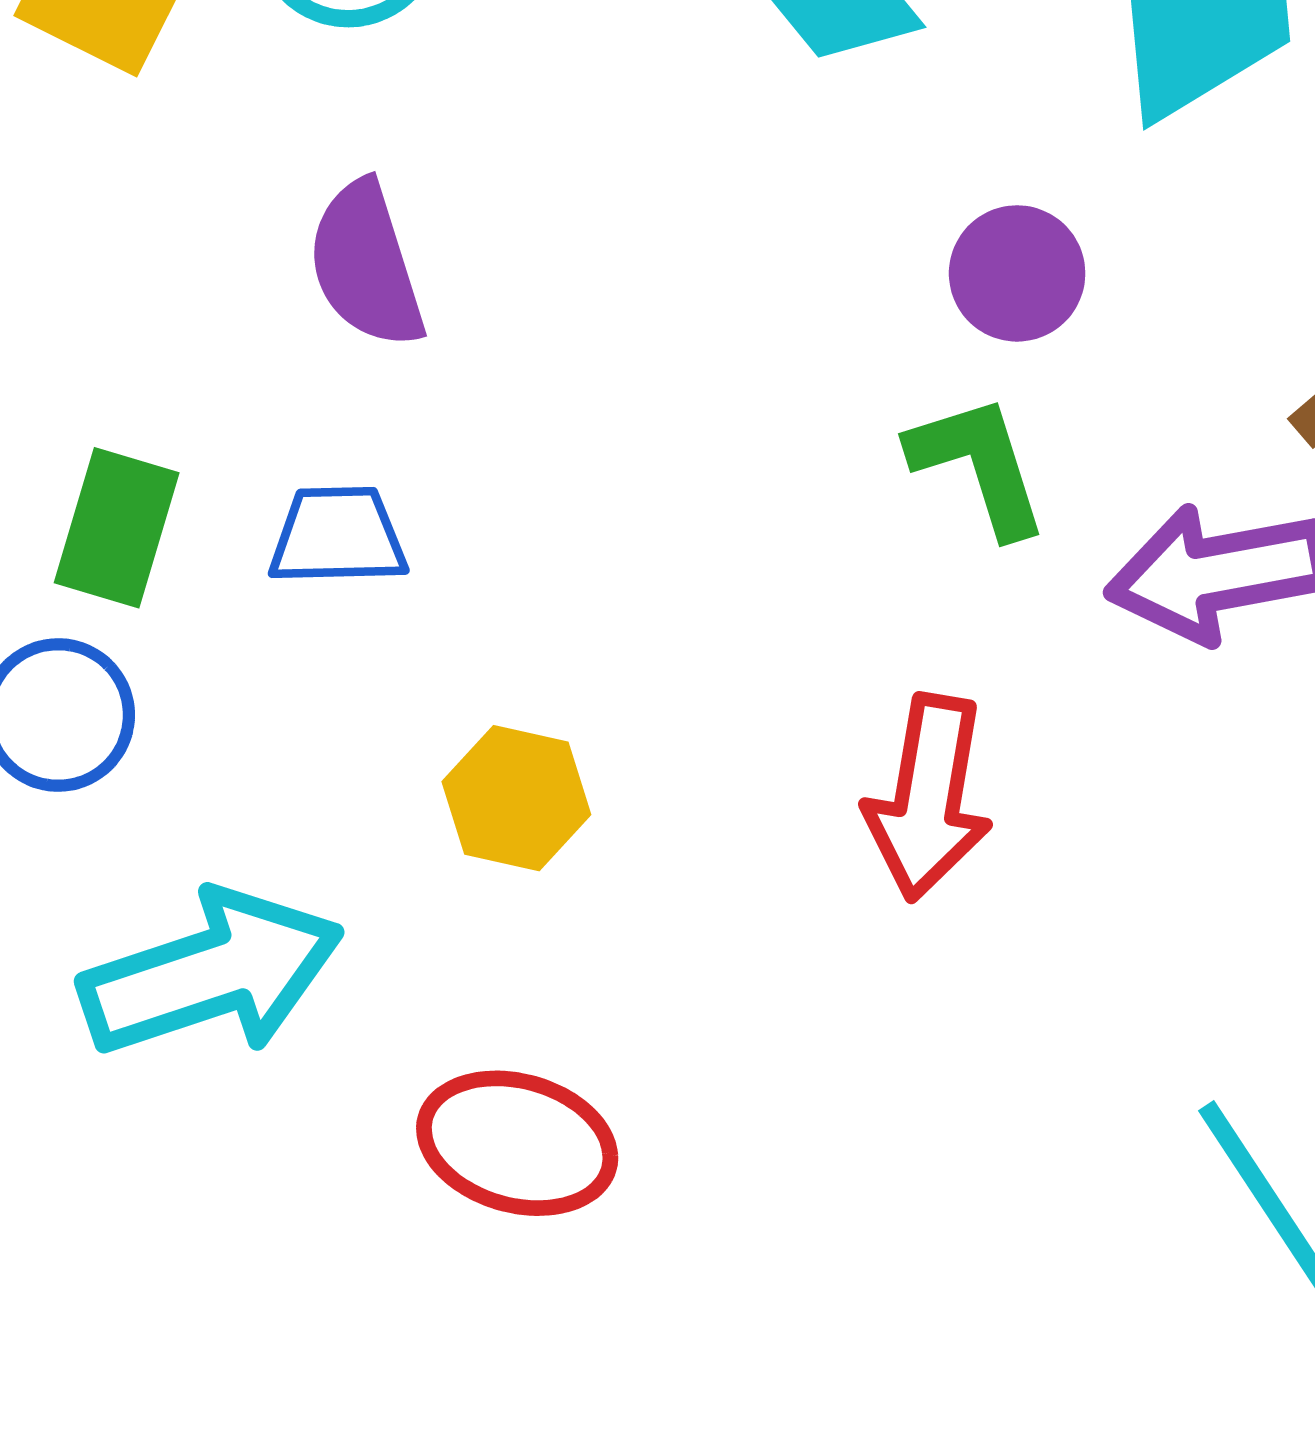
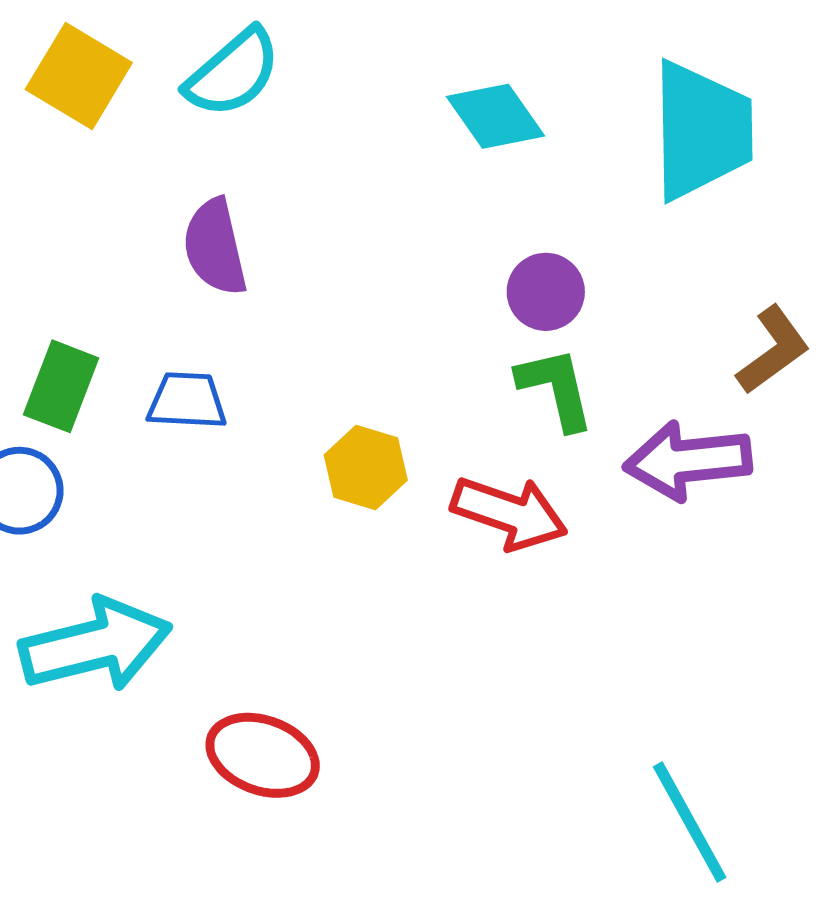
purple circle: (1017, 273) -> (546, 292), moved
red arrow: (928, 797) -> (509, 513), moved, turned -85
yellow hexagon: (516, 798) -> (366, 468), moved

